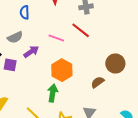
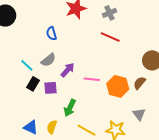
pink line: (56, 38) -> (92, 79), moved
orange hexagon: (62, 70) -> (118, 86), moved
green arrow: (53, 93) -> (70, 108), moved, turned -150

